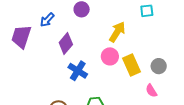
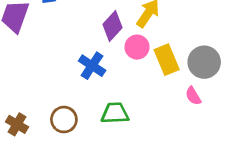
purple diamond: (66, 44) -> (112, 26), moved
gray circle: (159, 66) -> (204, 62), size x1.5

